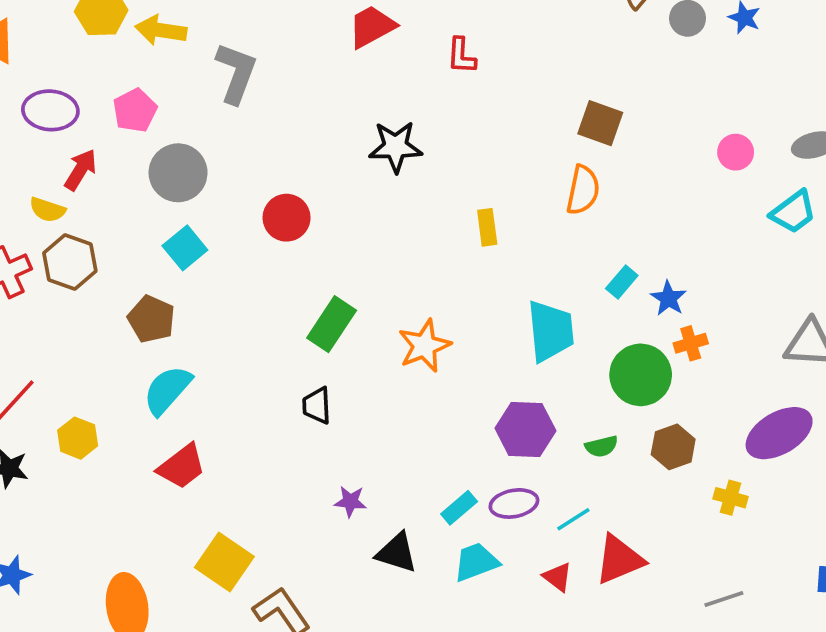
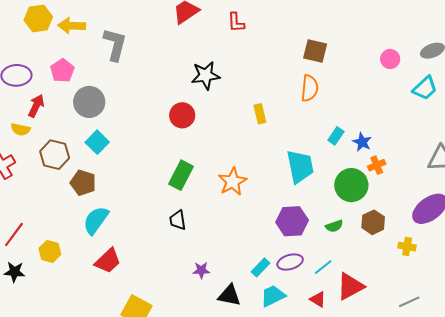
red circle: (287, 218) -> (182, 115), moved
brown hexagon: (70, 262) -> (55, 155), moved

